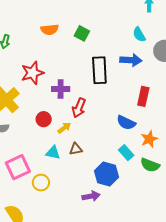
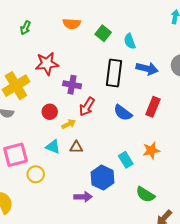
cyan semicircle: (139, 34) -> (130, 41), moved
blue semicircle: (126, 123) -> (123, 113), moved
green semicircle: (150, 165) -> (145, 195), moved

